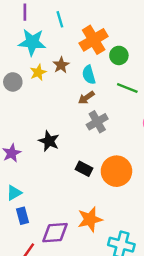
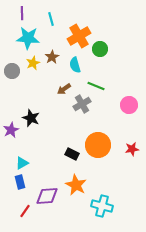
green line: (127, 88) -> (96, 86), moved
brown arrow: (86, 98) -> (64, 89), moved
black star: (49, 141) -> (31, 118), moved
black rectangle: (84, 169) -> (72, 154), moved
cyan triangle: (14, 193) -> (22, 163), moved
orange star: (90, 219) -> (76, 185), turned -30

